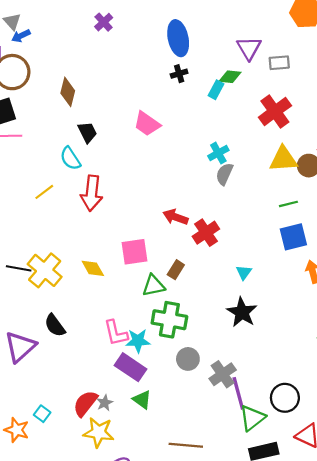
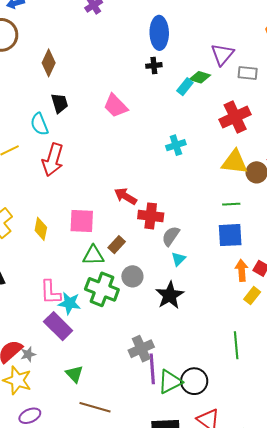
gray semicircle: (224, 174) -> (171, 236), moved
red cross: (206, 233) -> (151, 216), turned 30
yellow diamond: (93, 268) -> (41, 229), turned 30
gray circle: (188, 359) -> (132, 276), moved
green triangle: (142, 400) -> (74, 374), moved
green triangle: (252, 418) -> (170, 382), moved

